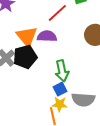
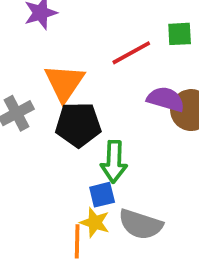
purple semicircle: (47, 36) -> (166, 99), moved
black pentagon: (25, 57) -> (78, 125), moved

